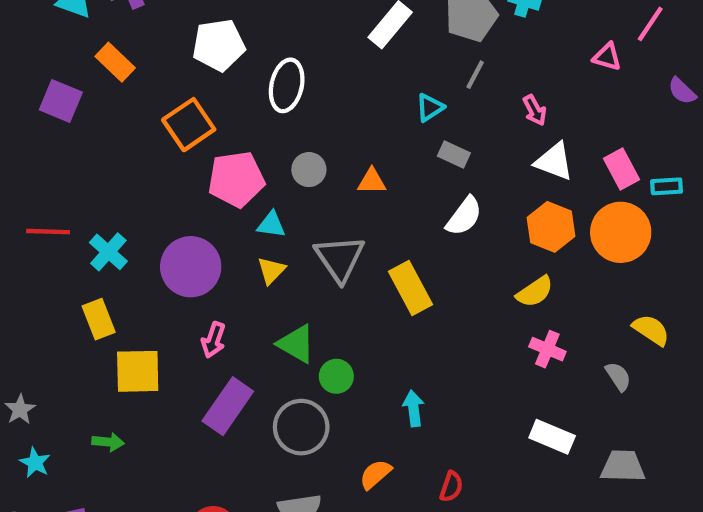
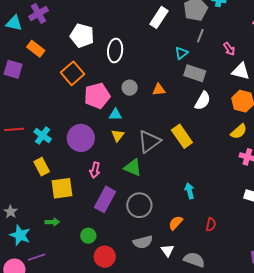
white pentagon: (219, 45) -> (82, 36), turned 30
gray rectangle: (454, 155) -> (195, 73), size x1.5
gray triangle: (340, 258) -> (149, 141), moved, turned 35
green circle: (336, 376) -> (88, 236), moved
cyan star: (35, 463) -> (20, 235), size x1.5

